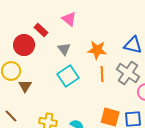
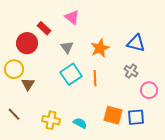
orange star: (97, 50) -> (100, 48), turned -30
gray cross: (128, 73) -> (131, 71), size x0.6
orange line: (102, 74) -> (95, 78), moved

